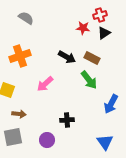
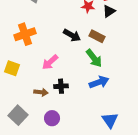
blue arrow: (111, 104) -> (99, 82), moved, turned -138
brown arrow: (19, 114) -> (41, 92), moved
black cross: (67, 120) -> (61, 86), moved
gray square: (13, 137) -> (18, 115), turned -36

